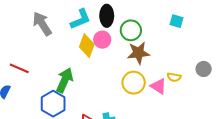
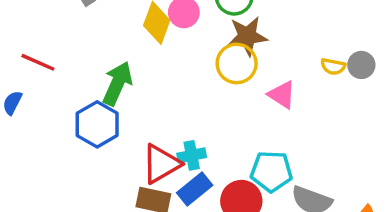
yellow semicircle: (174, 77) -> (333, 67), moved
yellow circle: (134, 83) -> (237, 63), moved

